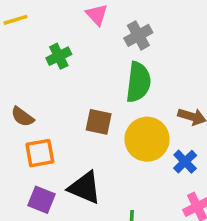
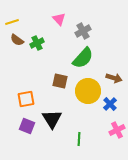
green semicircle: (138, 82) -> (83, 58), turned 35
brown semicircle: (22, 117) -> (17, 40), moved
black triangle: (85, 188) -> (52, 119), turned 35

